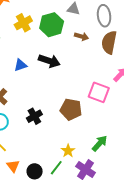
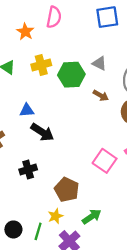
black arrow: (49, 61) -> (42, 132), moved
brown pentagon: (71, 109) -> (67, 190), moved
green line: (56, 168) -> (38, 231), turned -35

